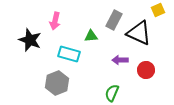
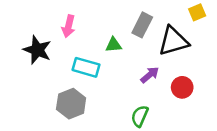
black triangle: (139, 33) -> (173, 41), turned -40
purple arrow: (120, 60) -> (150, 75), turned 140

